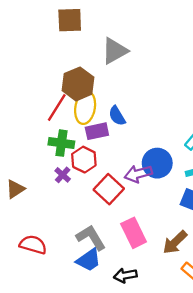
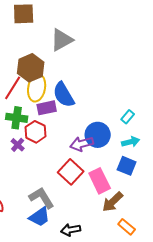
blue semicircle: (117, 116) -> (64, 95), size x1.5
red square: (109, 189) -> (71, 172), moved
pink rectangle: (134, 233) -> (100, 181), moved

